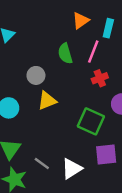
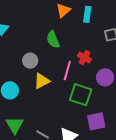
pink line: (93, 52) -> (67, 71), moved
red cross: (100, 78) -> (84, 58), turned -32

